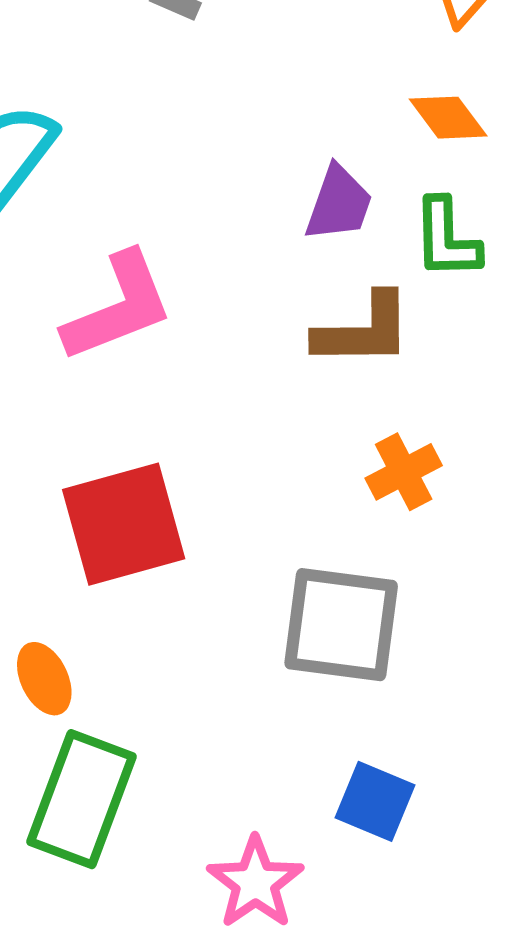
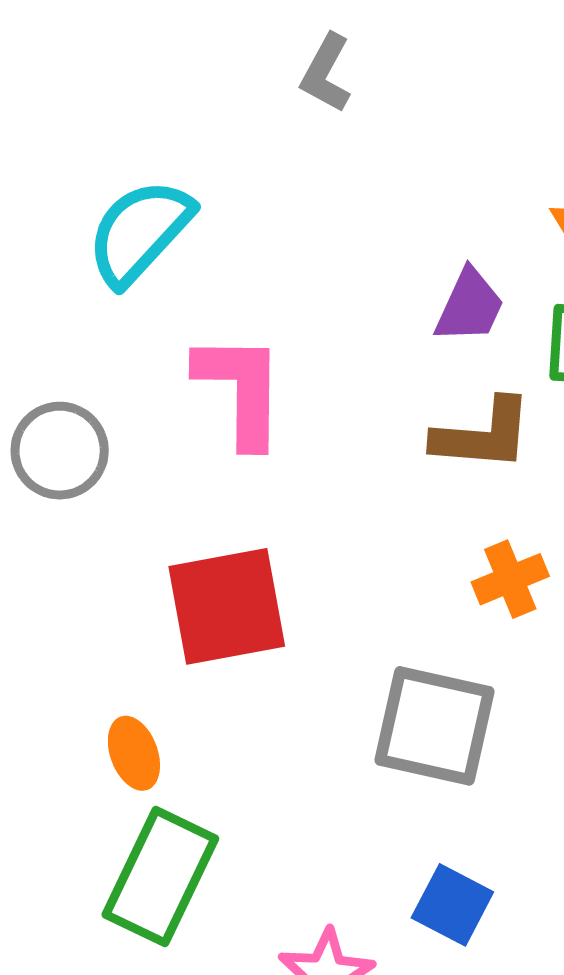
pink L-shape: (118, 307) -> (241, 390), turned -73

